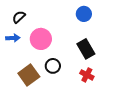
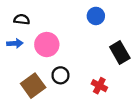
black semicircle: (19, 17) -> (22, 19), turned 48
black rectangle: (86, 49) -> (120, 52), moved

